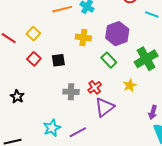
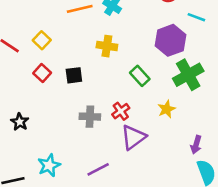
purple hexagon: (117, 34) -> (171, 40), moved
cyan star: (52, 128) -> (49, 165), moved

